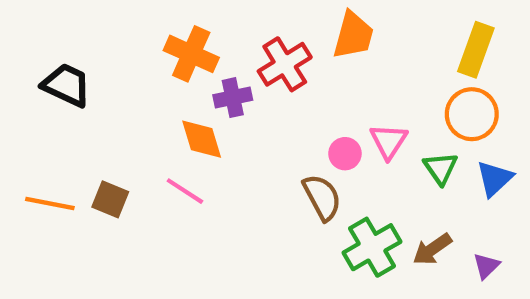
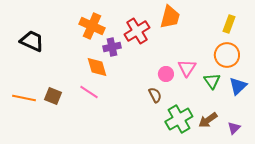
yellow rectangle: (476, 50) -> (229, 24), size x0.7
brown semicircle: (322, 197) -> (155, 95), size x0.7

